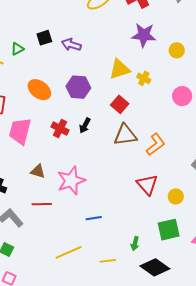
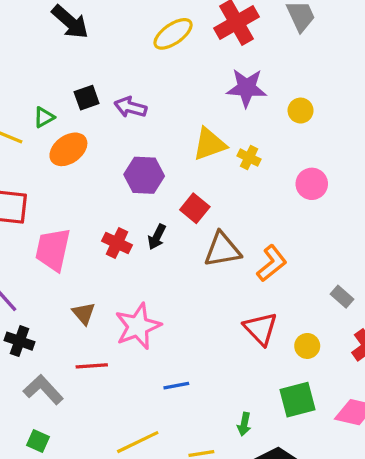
orange ellipse: (39, 90) -> (68, 149), moved, turned -70
red square: (120, 104) -> (195, 208), moved
brown triangle: (38, 171) -> (84, 313), turned 35

